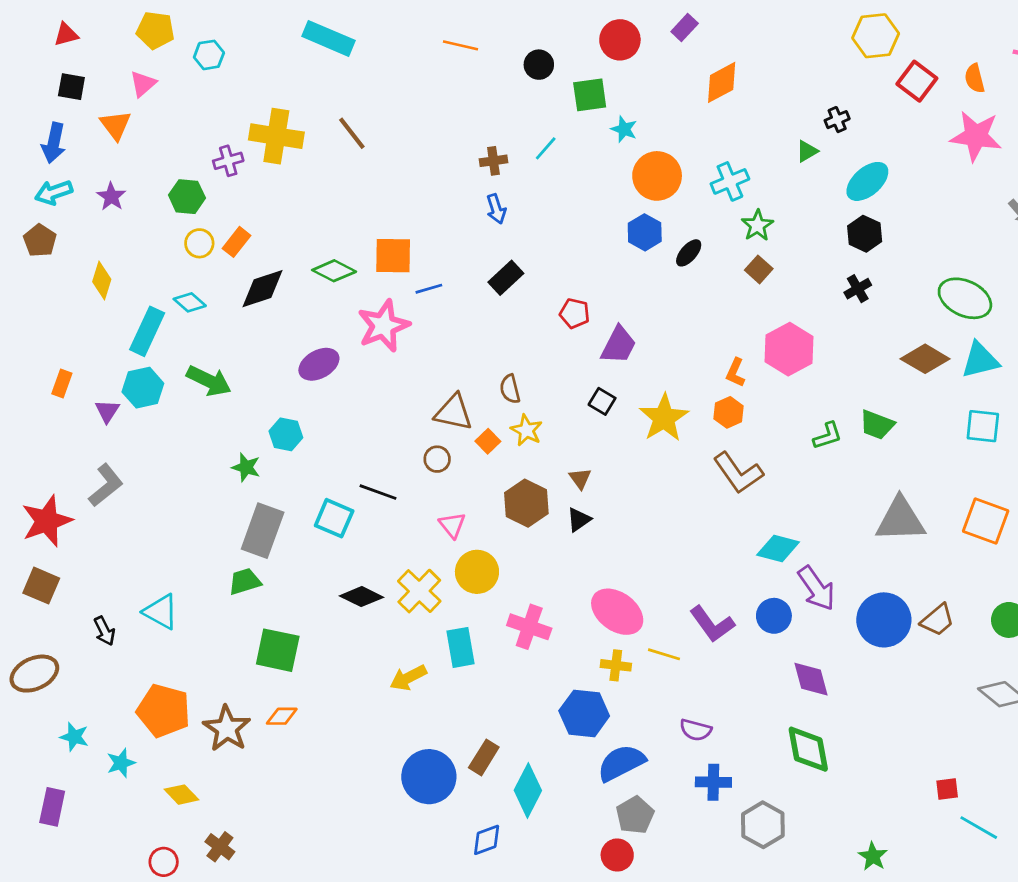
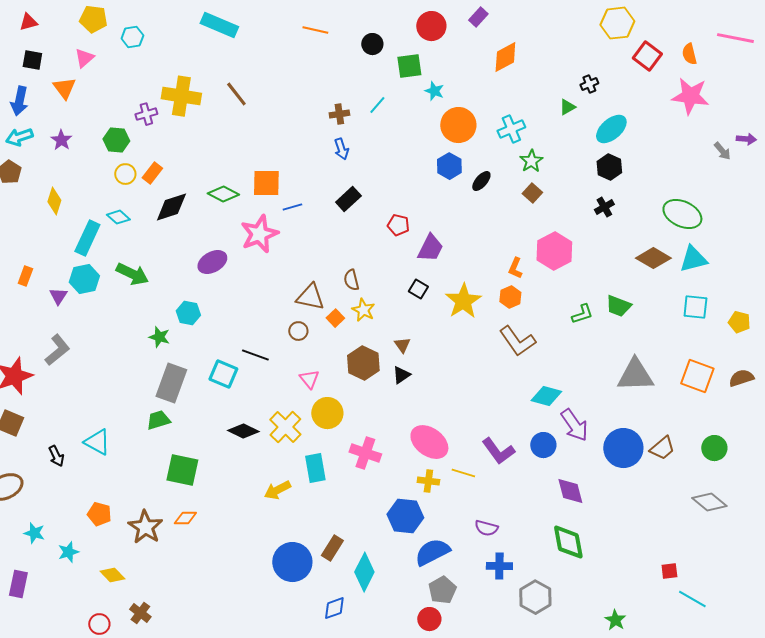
orange pentagon: (164, 711) -> (99, 514), size x0.6

